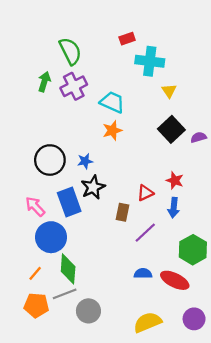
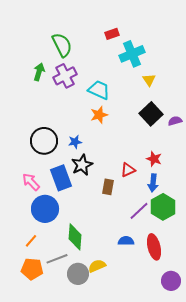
cyan cross: (150, 61) -> (132, 54), turned -30
purple line: (145, 233) -> (139, 211), moved
green hexagon: (193, 250) -> (163, 207), moved
green diamond: (68, 269) -> (75, 237), moved
red ellipse: (175, 280) -> (154, 247), turned 50
yellow semicircle: (147, 322) -> (97, 266), moved, size x0.7

